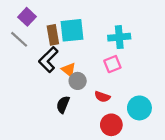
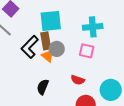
brown rectangle: (53, 35) -> (46, 41), moved
pink square: (112, 64) -> (87, 51), turned 35
gray circle: (78, 81) -> (57, 49), moved

